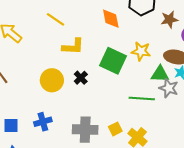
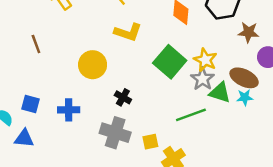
black cross: (81, 78) -> (123, 97), moved, turned -32
gray star: (169, 88) -> (202, 79), moved
green line: (142, 98) -> (191, 115), turned -40

